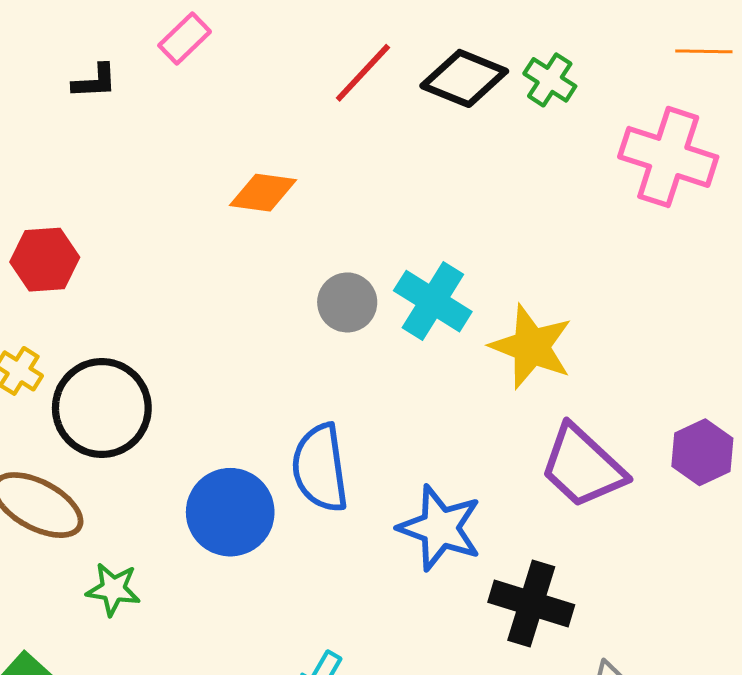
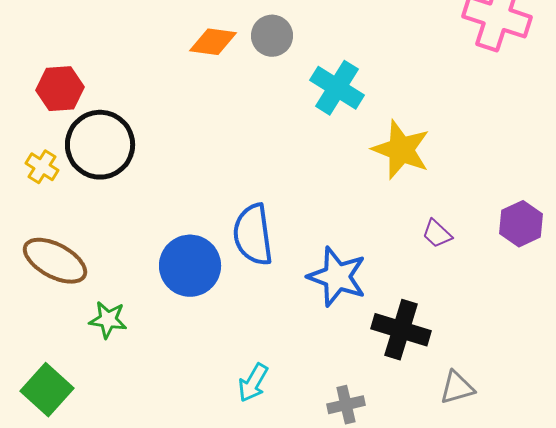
cyan cross: (433, 301) -> (337, 88), moved
gray circle: (347, 302) -> (272, 36), moved
black circle: (102, 408) -> (100, 145), moved
purple trapezoid: (583, 467) -> (437, 234), size x0.5

